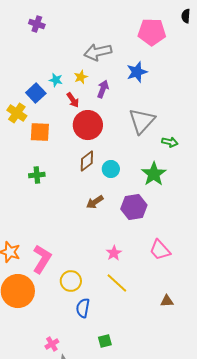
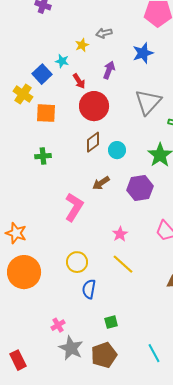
gray arrow: (98, 52) -> (104, 33), size x0.6
yellow star: (81, 77) -> (82, 45), moved
pink L-shape: (42, 259) -> (74, 207), moved

